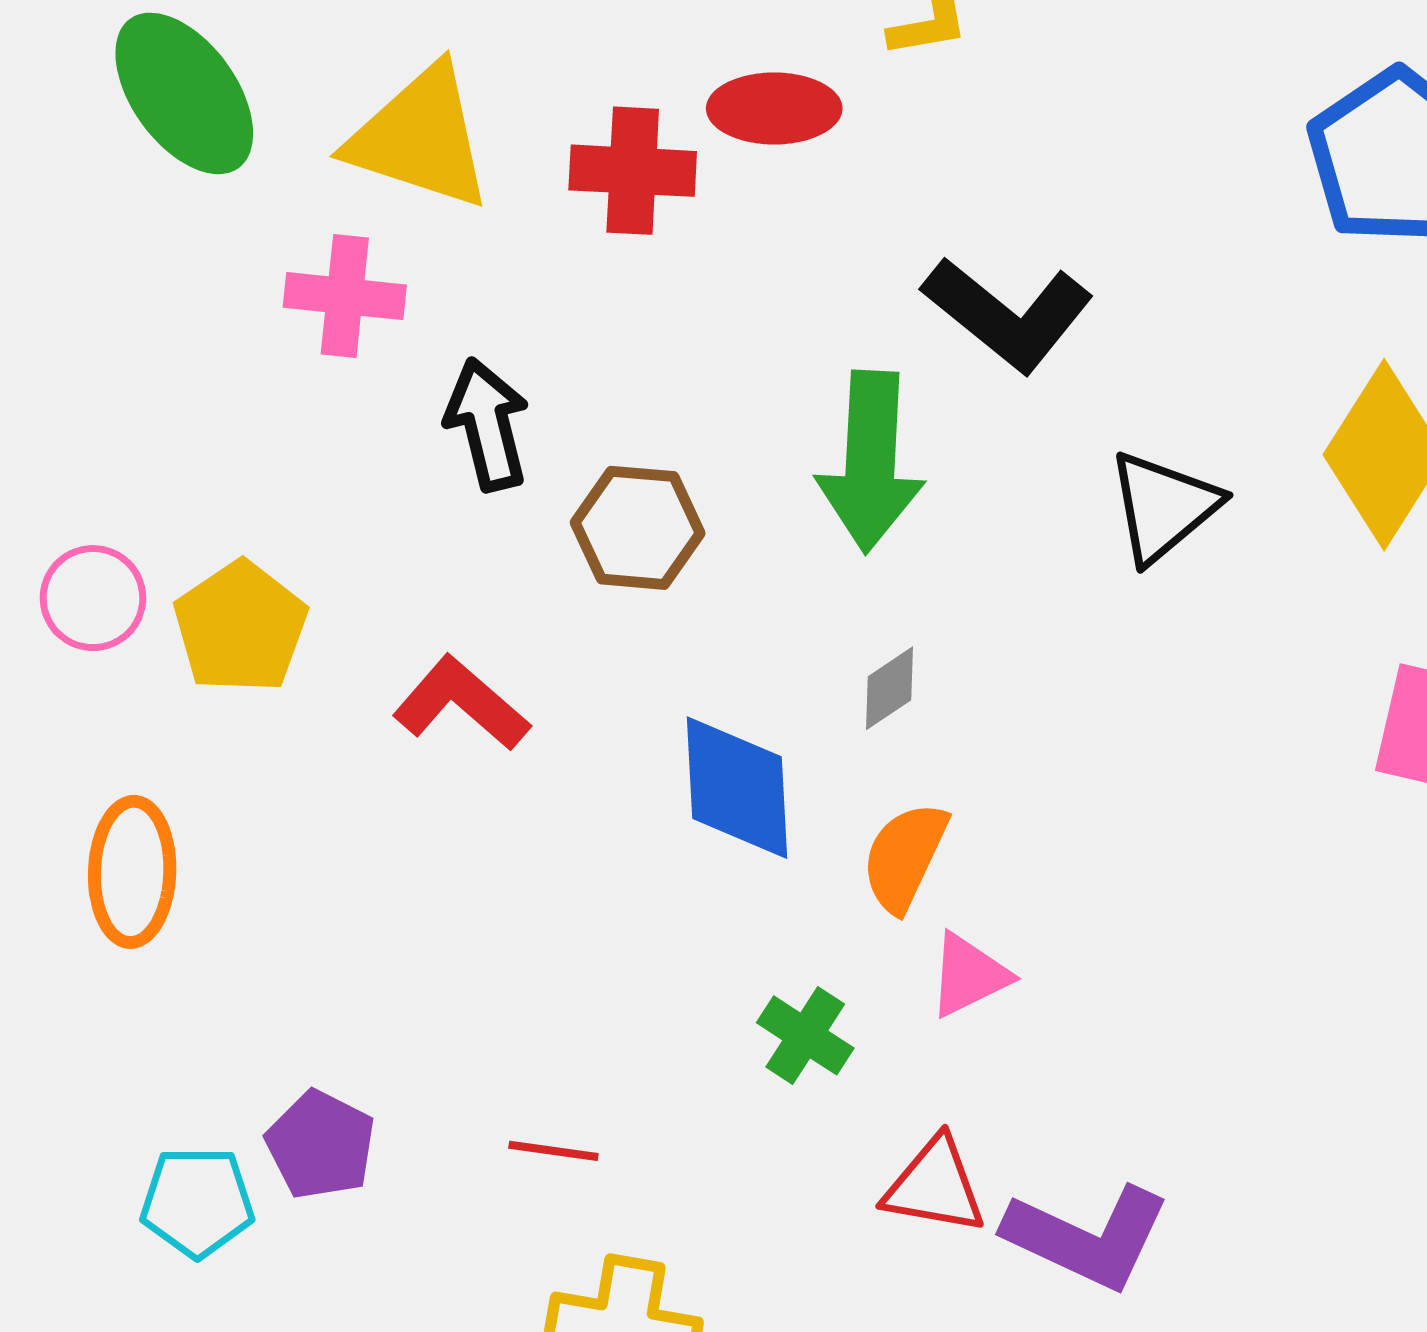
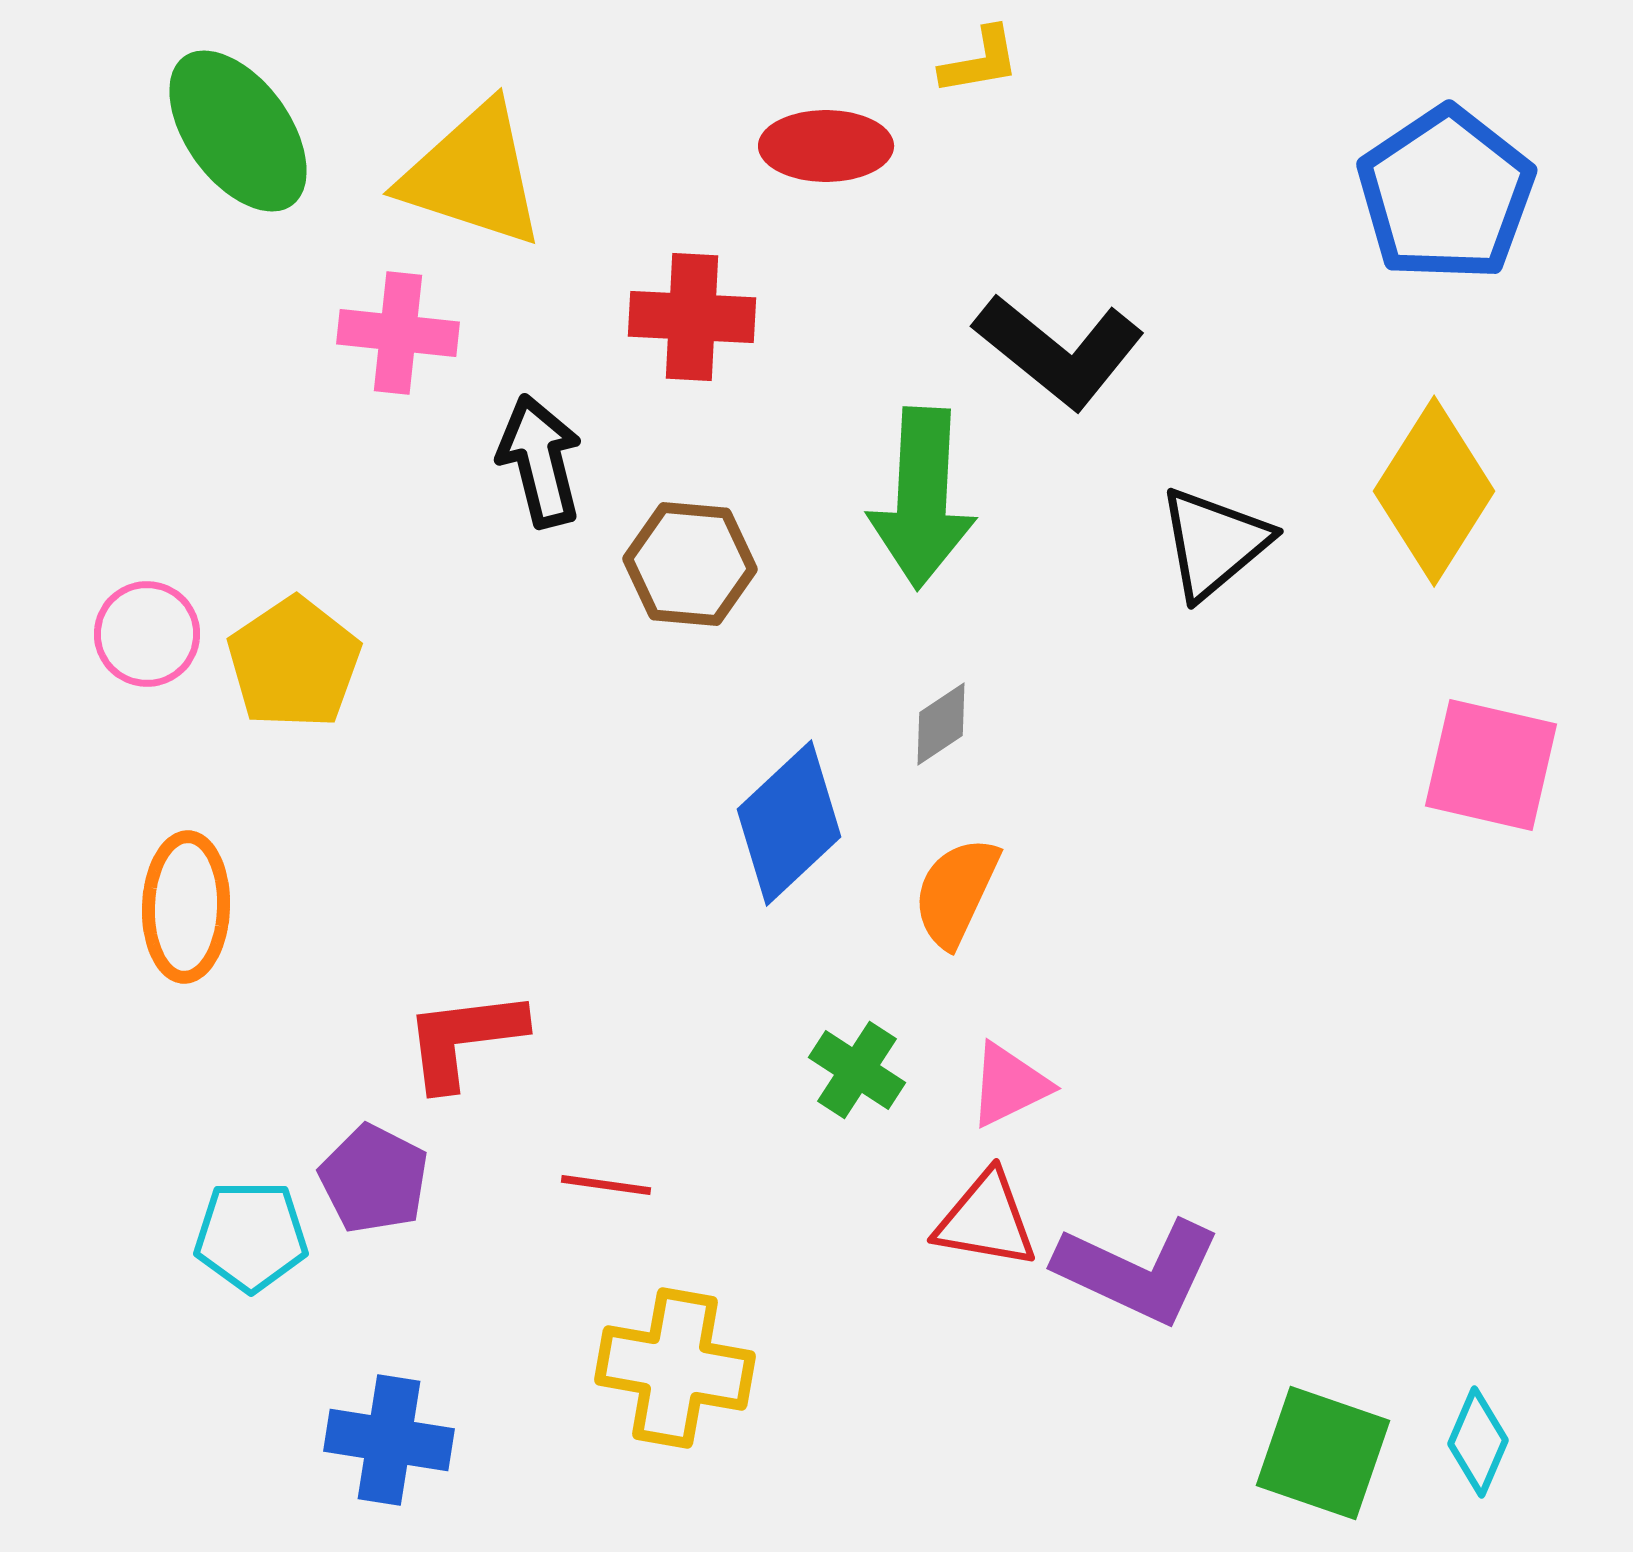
red cross: (633, 171) -> (692, 317), moved
red L-shape: (461, 703) -> (464, 1039), moved, turned -48
blue diamond: (737, 788) -> (789, 823), turned 50
pink triangle: (969, 975) -> (1009, 1085), moved

